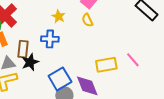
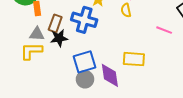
blue cross: (50, 39) -> (84, 20), size x1.4
pink line: (133, 60) -> (164, 30), moved, turned -42

